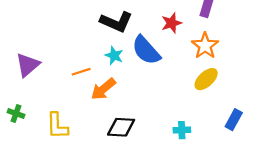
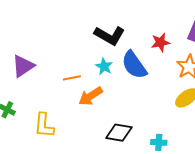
black diamond: (121, 127) -> (119, 133), moved

